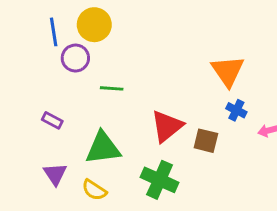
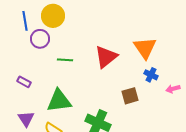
red triangle: (167, 126) -> (106, 57), moved
brown square: (206, 141) -> (130, 96), turned -30

